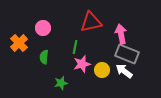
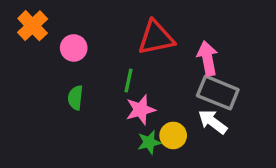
orange cross: (19, 43) -> (33, 26), moved
yellow circle: (102, 70) -> (173, 135), moved
green star: (61, 83) -> (149, 142), moved

